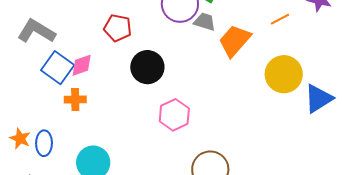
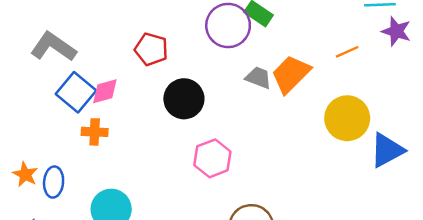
gray trapezoid: (205, 22) -> (258, 78), moved

